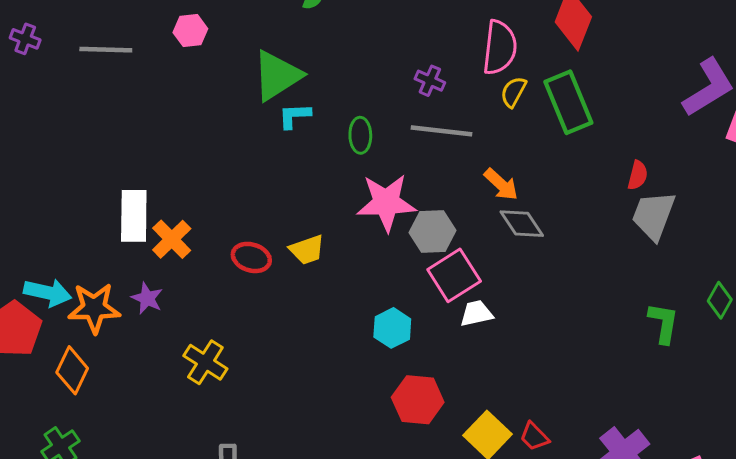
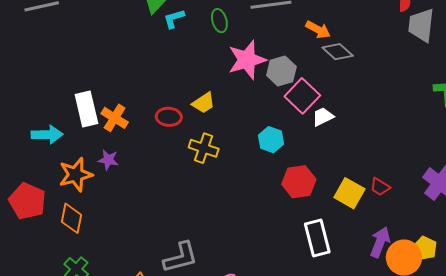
cyan arrow: (48, 293) -> (47, 135), moved
yellow cross: (205, 362) -> (204, 148), moved

